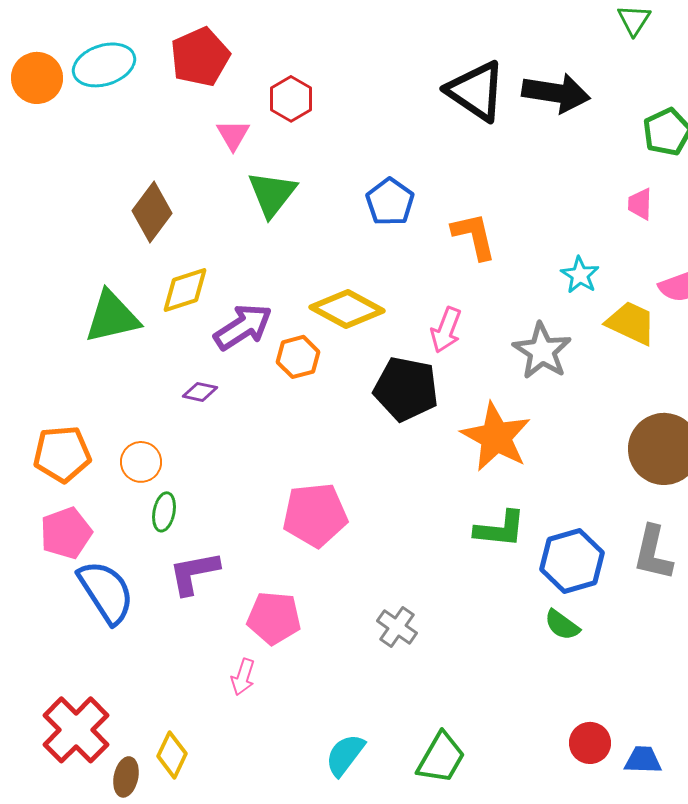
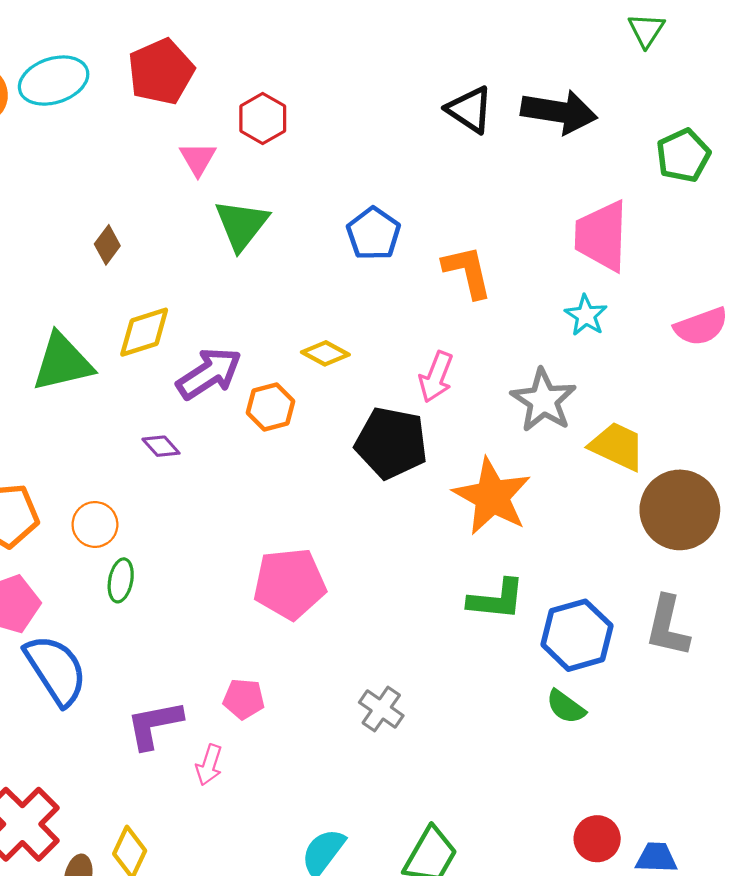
black triangle: (476, 91) -> (470, 110), size x0.7
pink trapezoid: (640, 204) -> (602, 236), moved, size x2.0
brown diamond: (152, 212) -> (107, 245), size x0.6
yellow diamond: (347, 309) -> (325, 353), size x0.6
yellow trapezoid: (631, 323) -> (617, 446), moved
purple diamond: (200, 392) -> (161, 446), turned 36
purple L-shape: (194, 573) -> (154, 725), moved
pink pentagon: (274, 618) -> (244, 699), size x0.7

